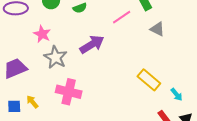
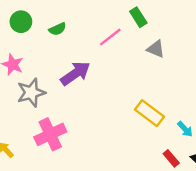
gray star: (56, 57) -> (31, 93), turned 30
pink cross: (69, 92) -> (50, 134), turned -35

